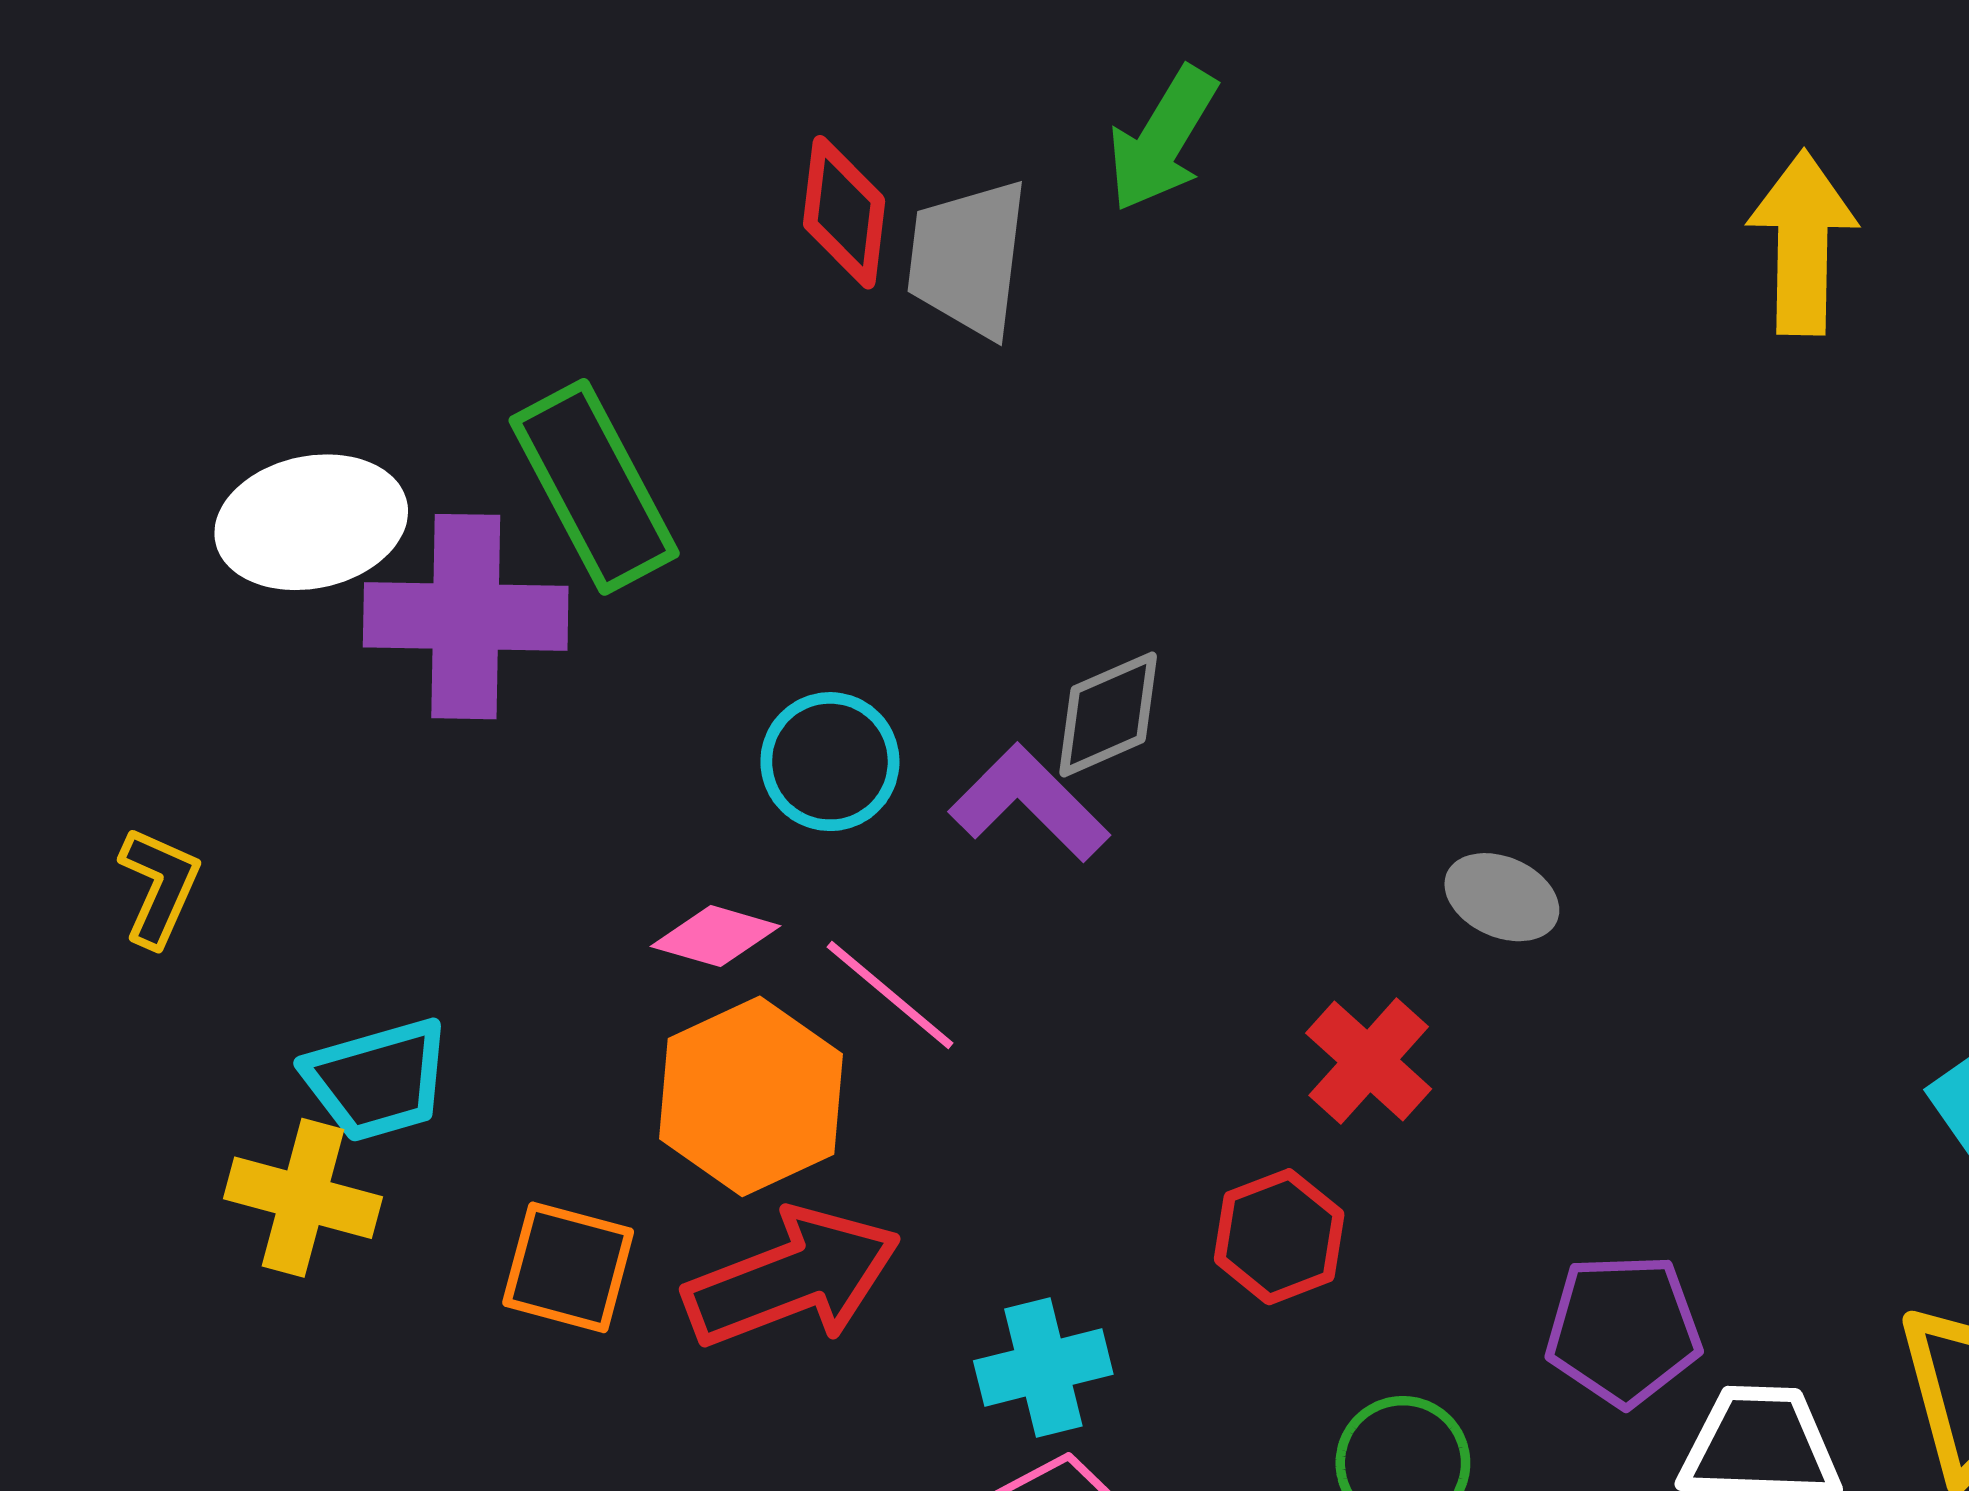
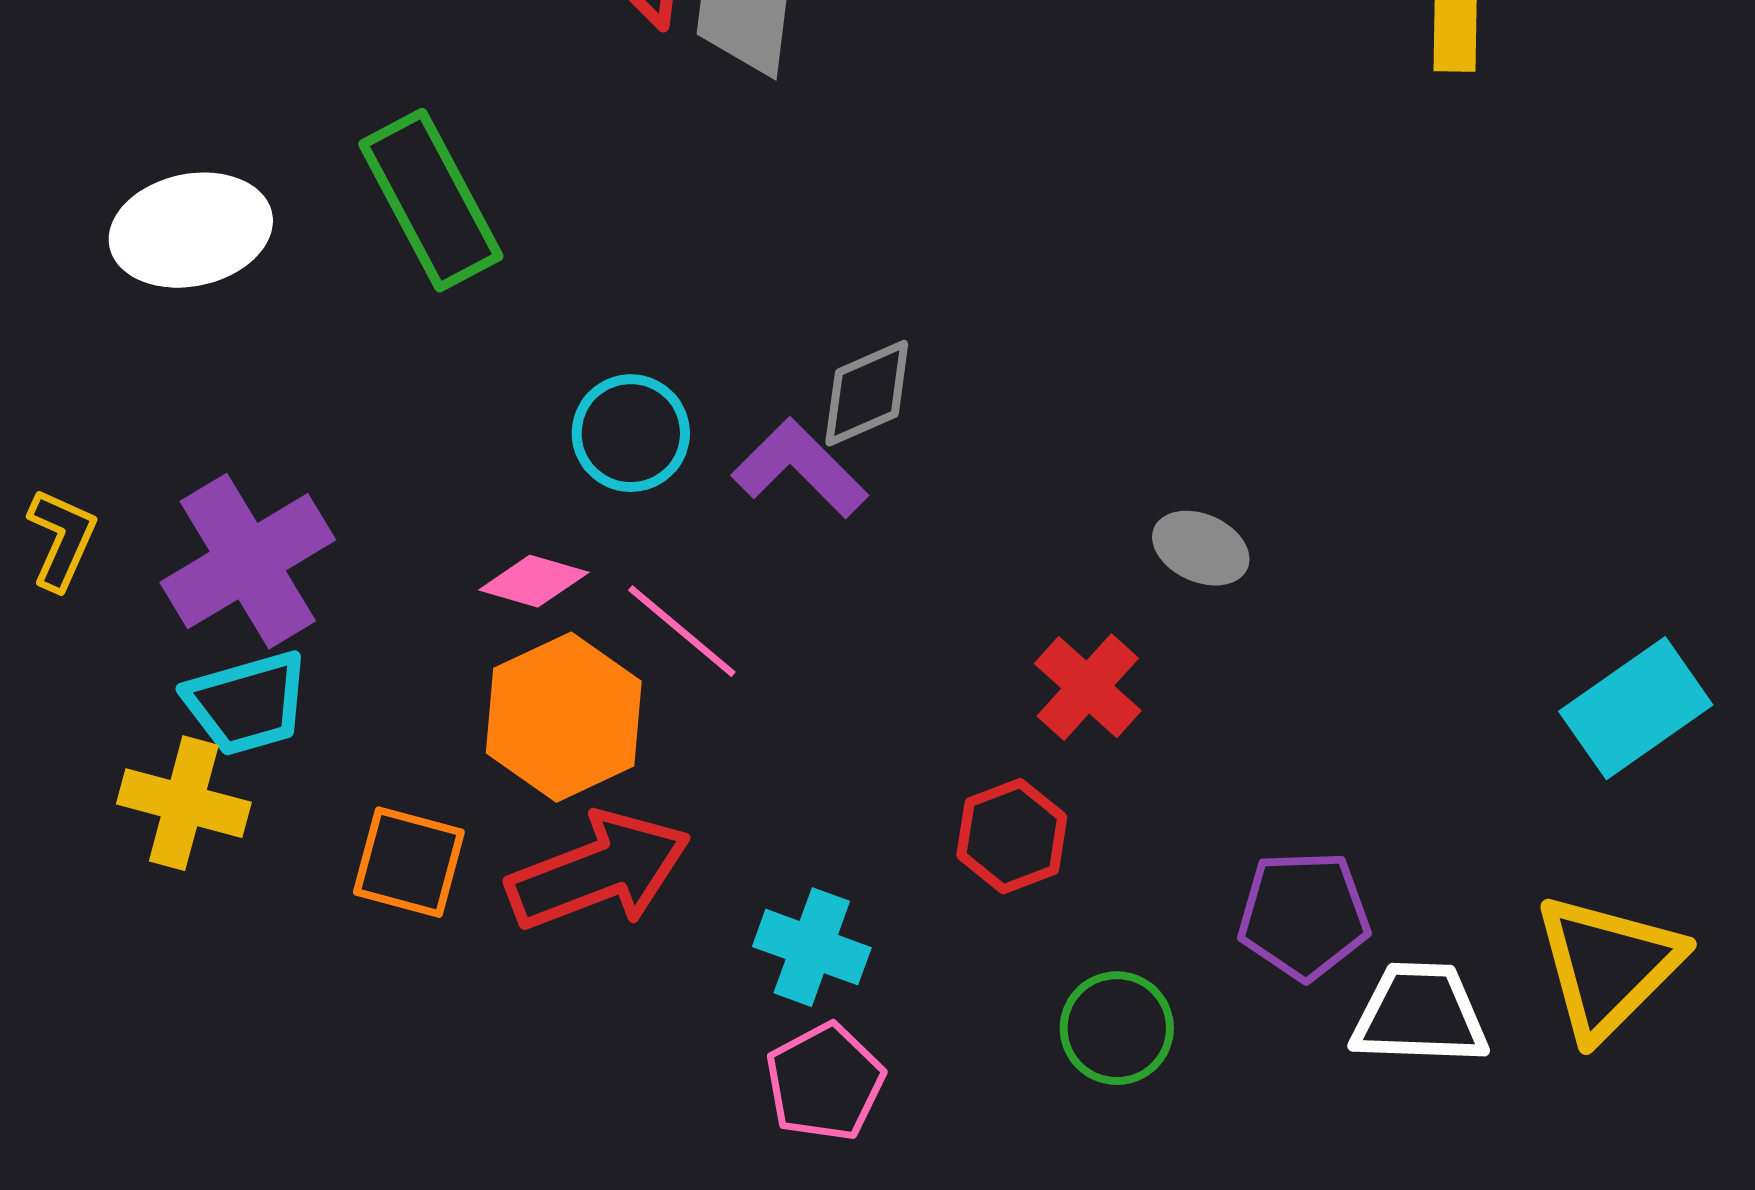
purple cross: (466, 617) -> (248, 561), moved, turned -32
cyan cross: (1043, 1368) -> (812, 947), turned 34

